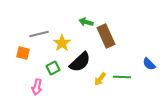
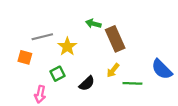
black semicircle: (80, 62) -> (87, 83), moved, size x0.7
blue semicircle: (149, 64) -> (162, 69), size x1.5
yellow arrow: (100, 79) -> (113, 70), moved

